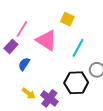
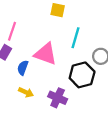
pink triangle: (46, 40) -> (46, 54), moved
yellow arrow: (29, 93) -> (26, 92), moved

